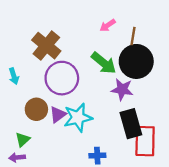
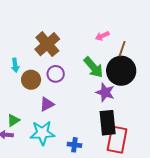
purple circle: (62, 78) -> (56, 74), size x0.6
brown circle: (36, 109) -> (31, 80), moved
cyan star: (78, 118) -> (42, 133), moved

